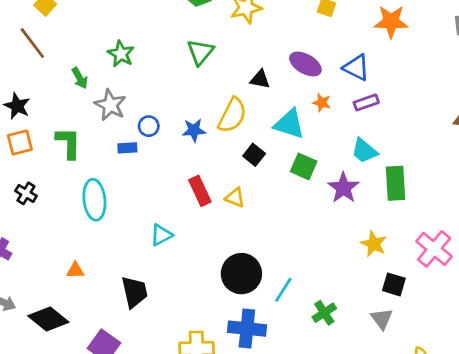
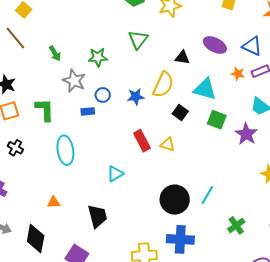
green star: (121, 54) -> (98, 57), moved, turned -30
green arrow: (80, 78) -> (55, 54), moved
orange star: (322, 103) -> (238, 74), moved
cyan line: (283, 290) -> (207, 195), moved
black diamond: (48, 319) -> (36, 238), turned 64

